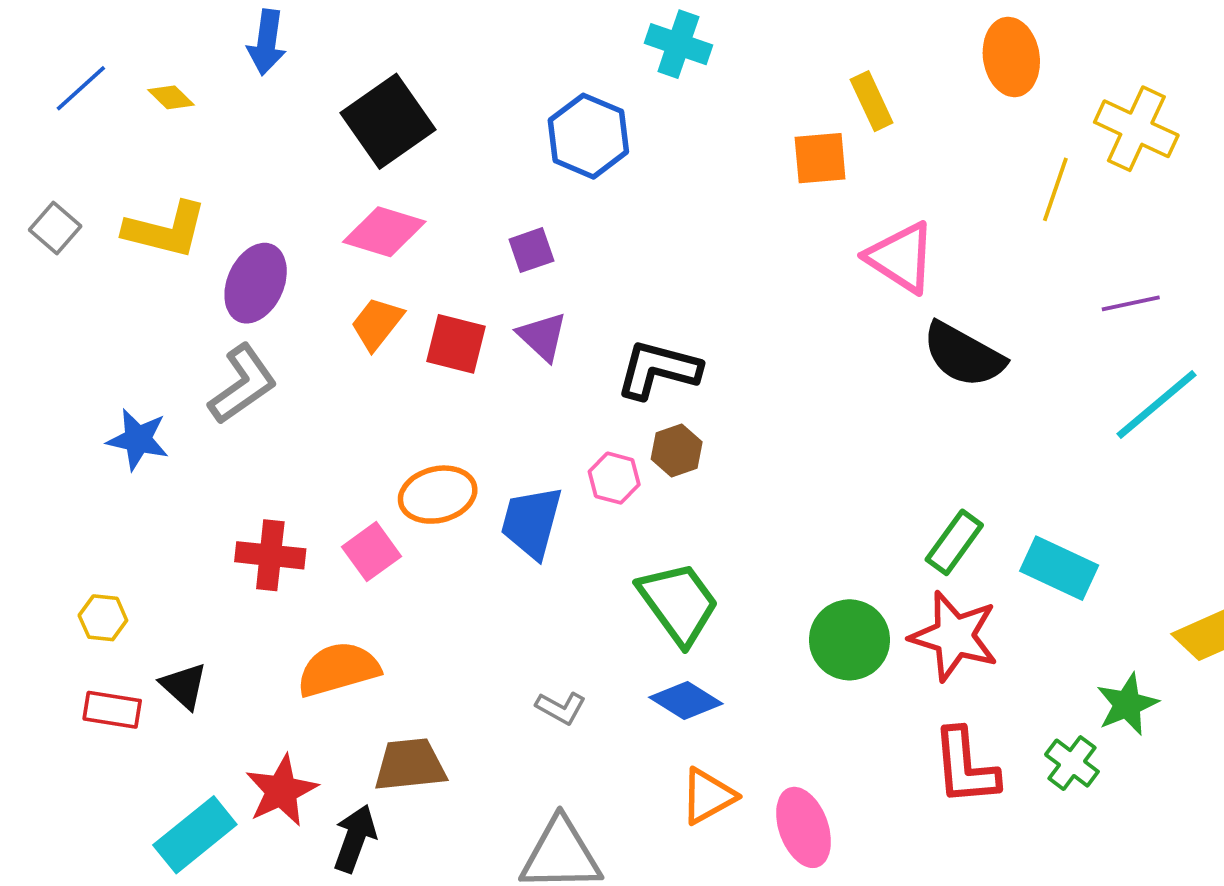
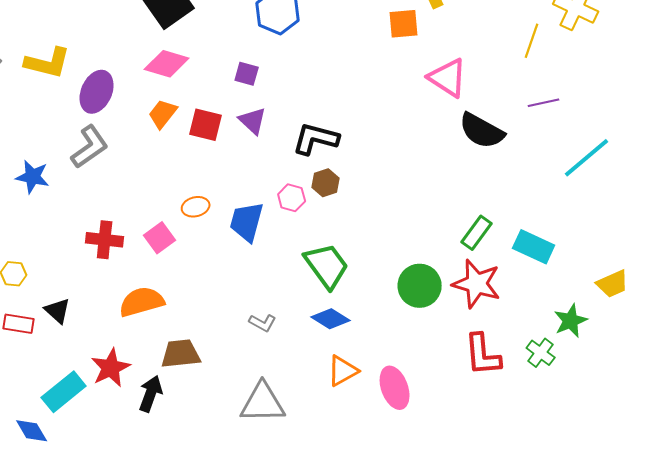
purple square: (531, 250) -> (247, 74), turned 35
purple line: (1131, 303) -> (544, 103), moved
orange ellipse: (438, 495) -> (196, 207), size x0.7

